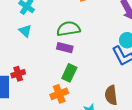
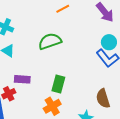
purple rectangle: (65, 48) -> (22, 79), moved

